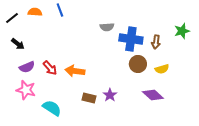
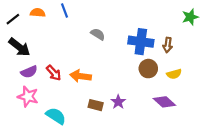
gray semicircle: (107, 27) -> (98, 34), moved, turned -144
green star: (182, 31) -> (190, 17), moved
black arrow: (18, 44) -> (19, 47), size x1.5

